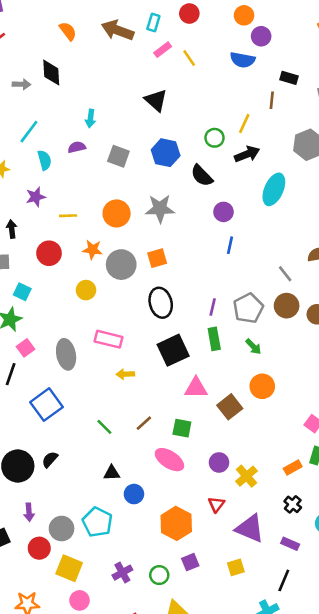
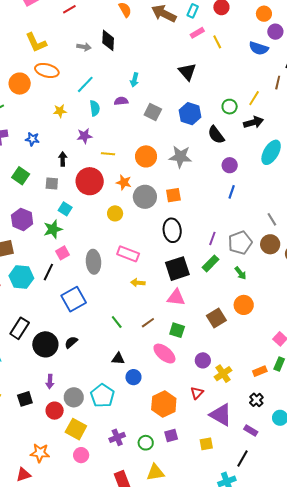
red circle: (49, 253) -> (90, 181), size x1.4
green rectangle: (214, 339) -> (211, 263), turned 48
pink triangle: (196, 388) -> (176, 298), moved

